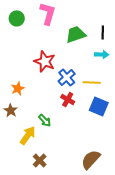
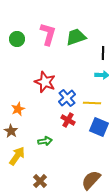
green trapezoid: (76, 34) -> (76, 37), moved
green arrow: (45, 120) -> (45, 141), turned -56
yellow arrow: (28, 135) -> (17, 156), moved

